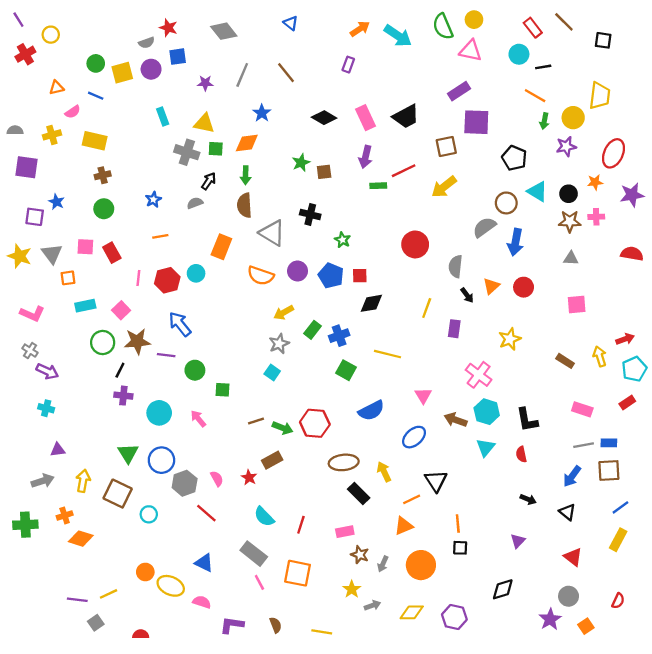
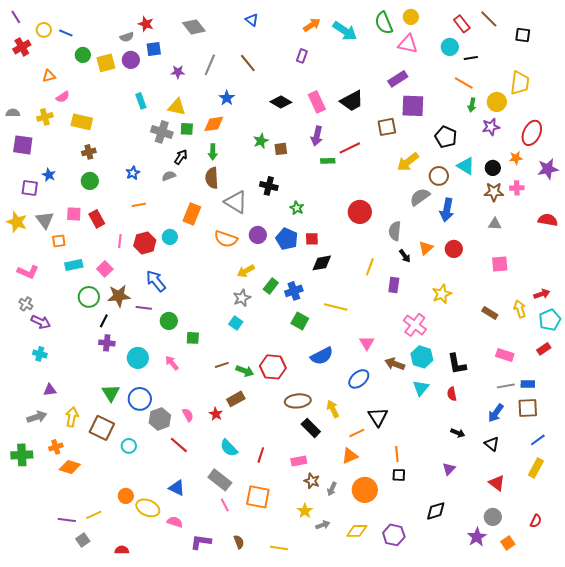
blue line: (96, 96) -> (66, 33), moved
yellow arrow: (444, 187) -> (408, 162), moved

